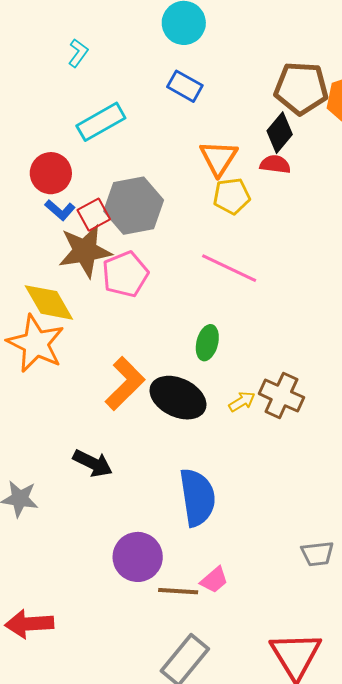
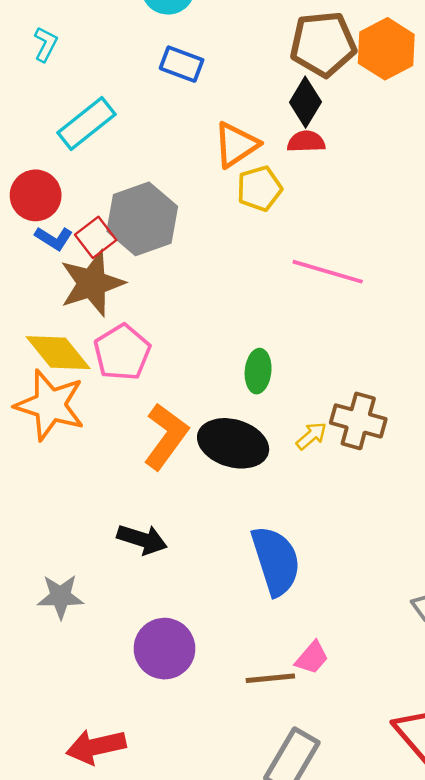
orange triangle: (218, 158) -> (236, 145), turned 33
pink line: (229, 268) -> (328, 272), moved
pink pentagon: (125, 274) -> (122, 352), moved
purple circle: (138, 557) -> (164, 649), moved

